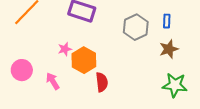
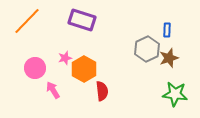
gray hexagon: (136, 27) -> (147, 49), moved
pink circle: (22, 70) -> (35, 68), moved

